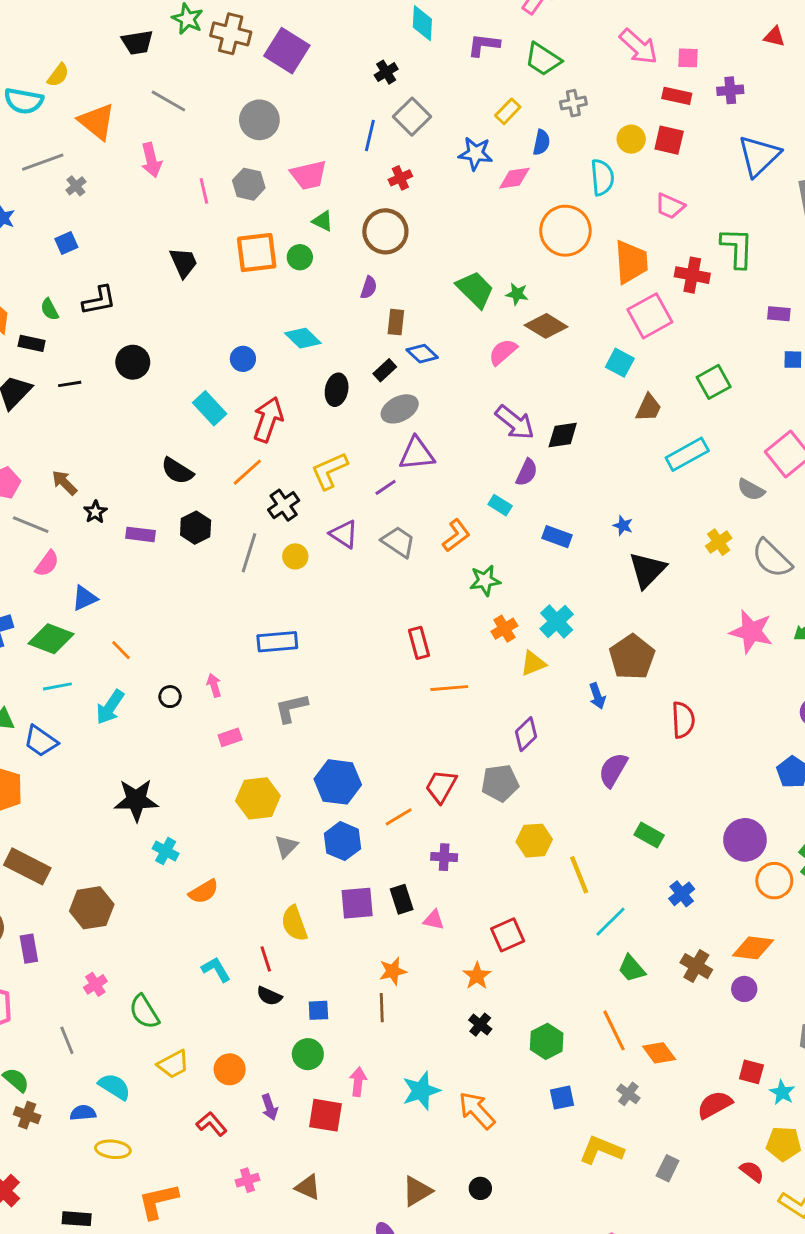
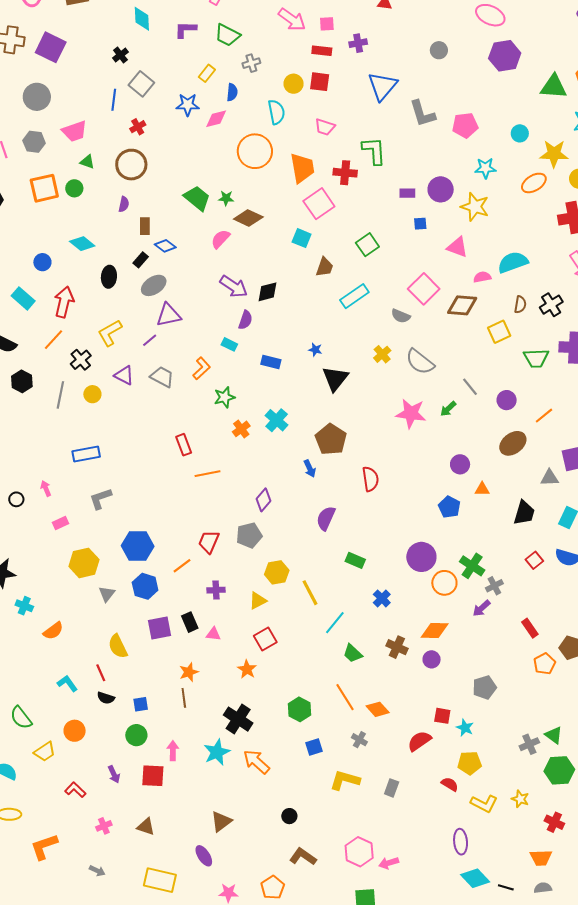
yellow triangle: (533, 663) -> (258, 601), moved
black cross: (480, 1025) -> (238, 719), moved, size x1.8
orange circle: (230, 1069) -> (75, 731), moved
black circle: (480, 1188) -> (289, 816), moved

